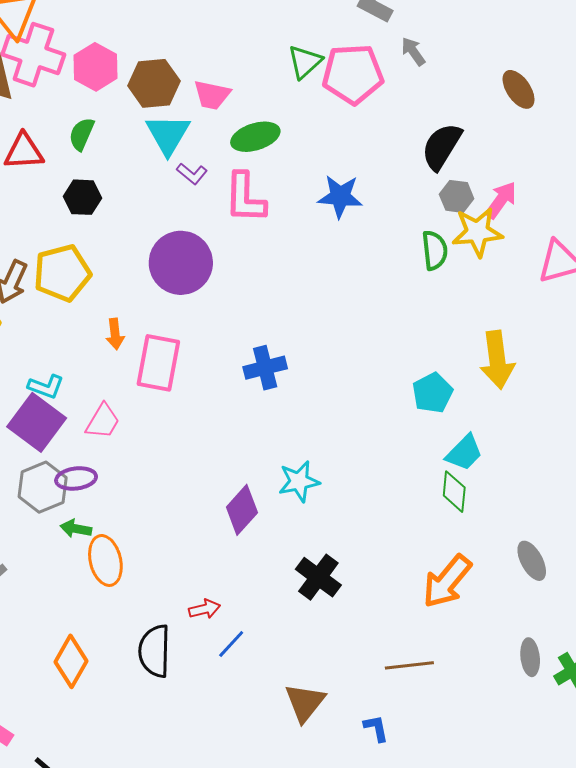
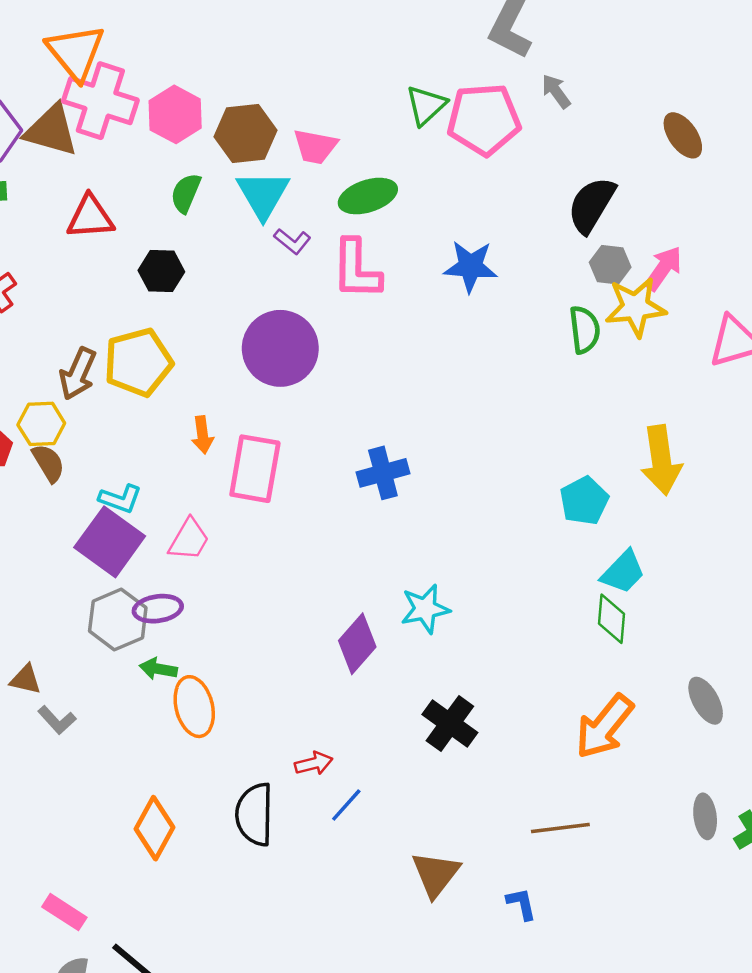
green semicircle: (82, 134) -> (186, 193), moved

